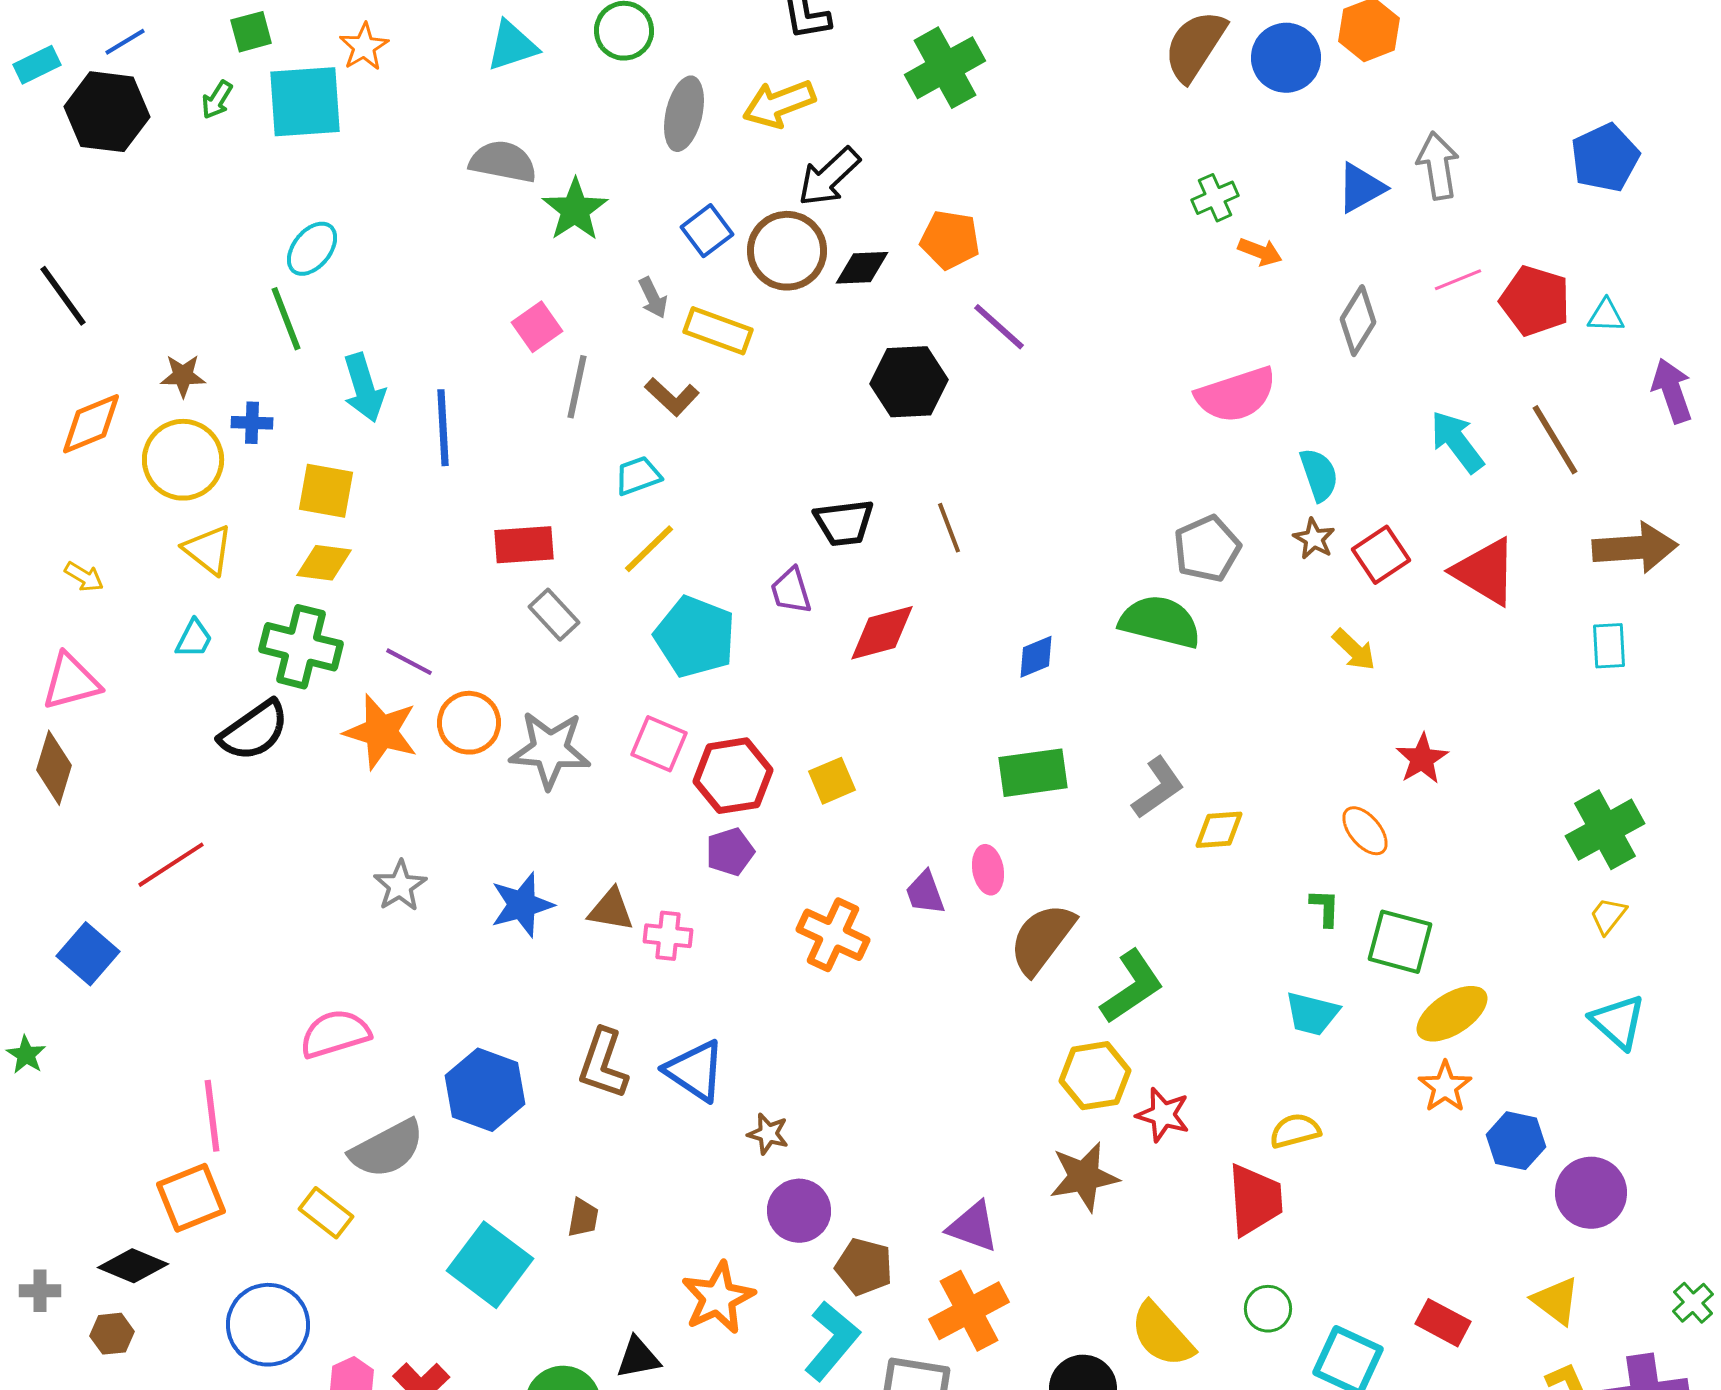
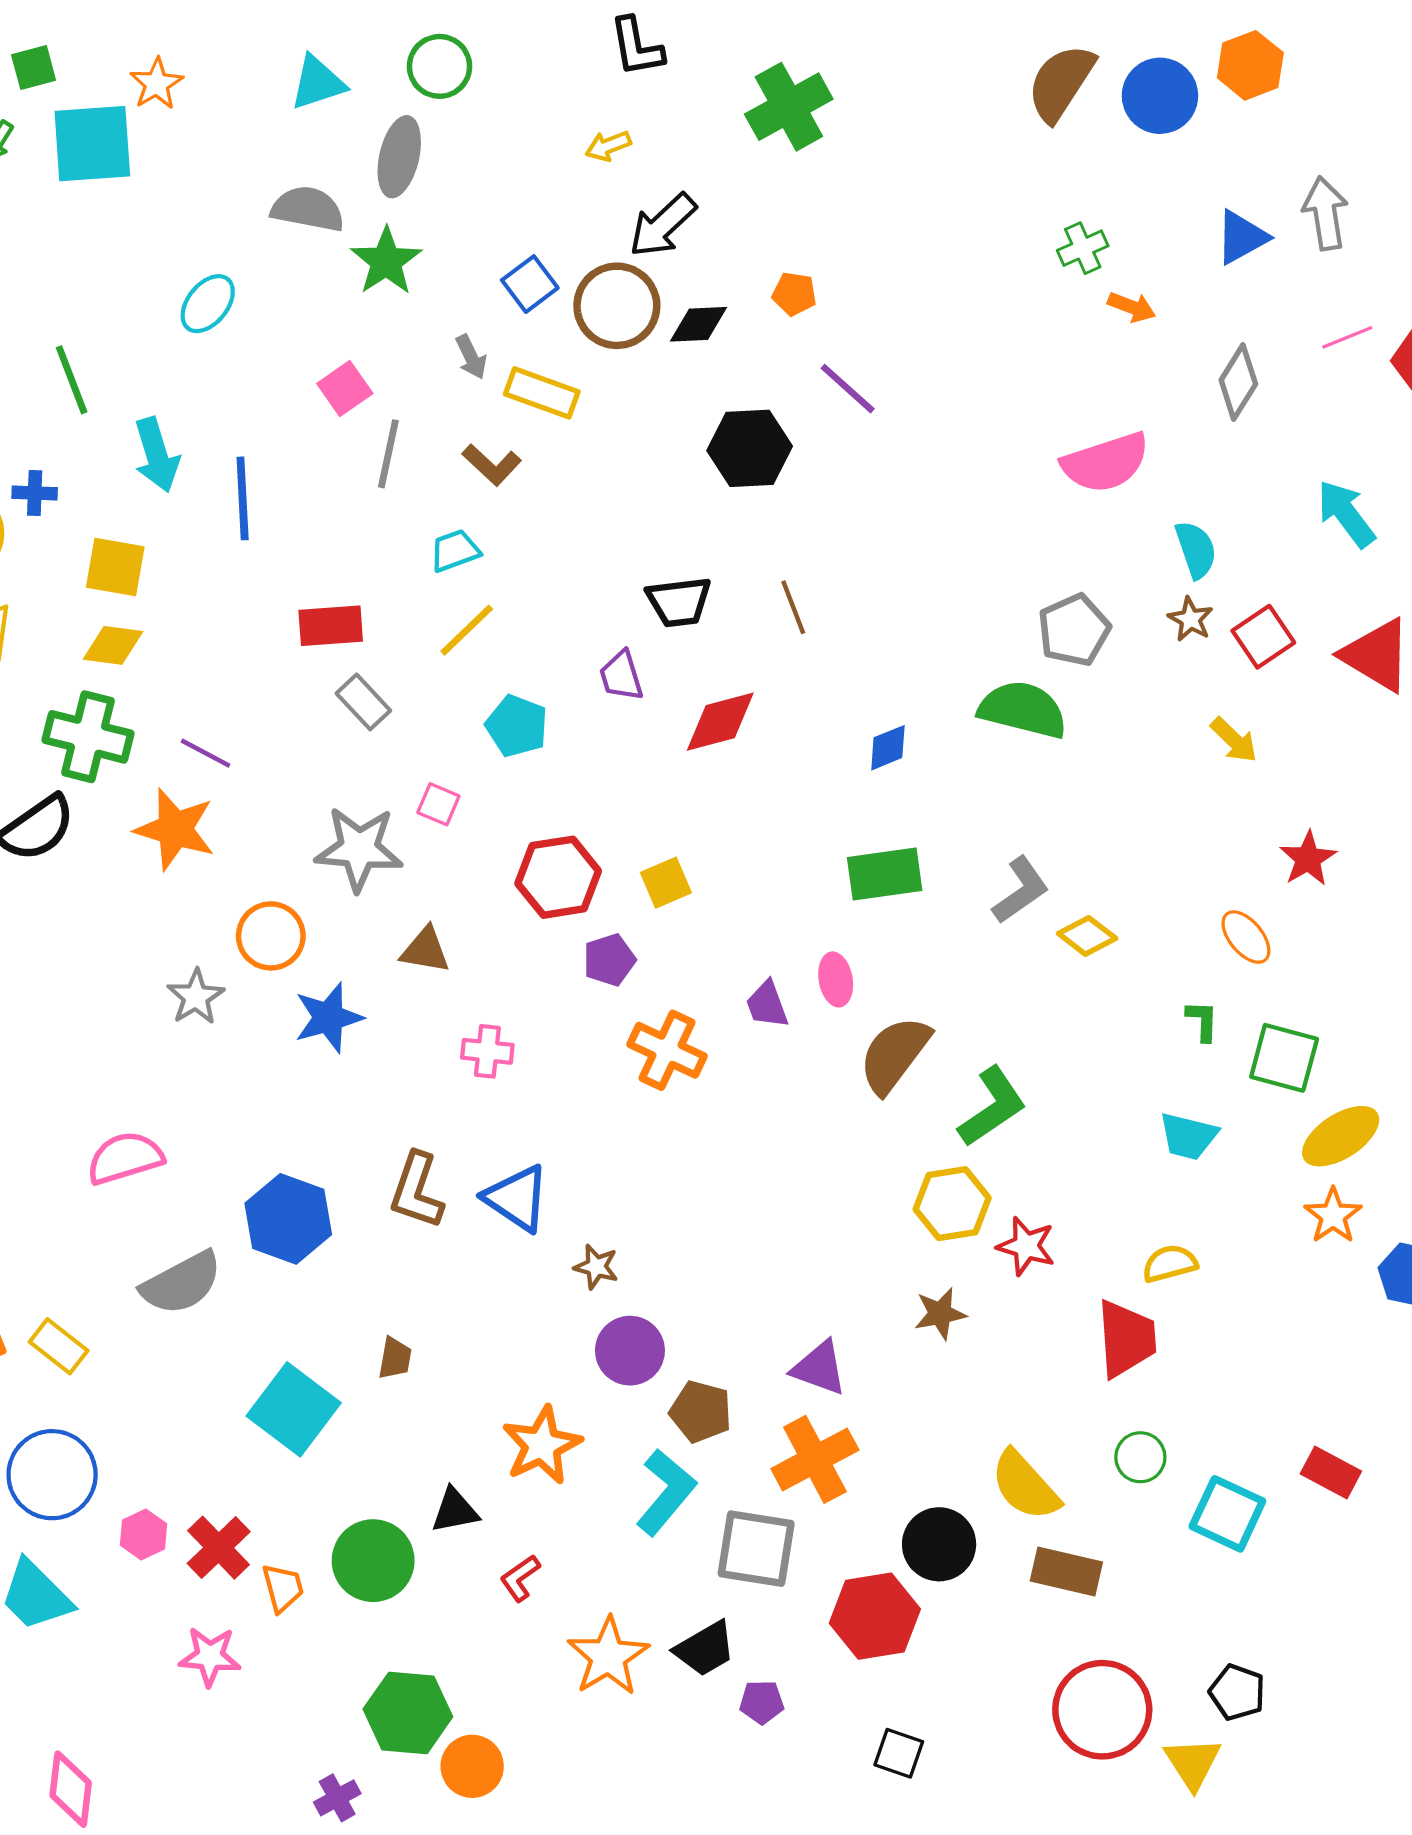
yellow arrow: (779, 104) -> (608, 146), size x0.6
gray ellipse: (684, 114) -> (399, 157), moved
orange pentagon: (950, 240) -> (794, 294), size x0.7
cyan ellipse: (312, 249) -> (208, 304), moved
cyan pentagon: (695, 637) -> (517, 726), size x0.7
orange circle: (469, 723) -> (271, 936), moved
pink square: (659, 744) -> (438, 804), moved, size x0.7
yellow diamond: (1219, 830) -> (1087, 936), turned 42
purple pentagon: (730, 852) -> (609, 960), moved
brown triangle: (611, 910) -> (425, 950), moved
brown star: (1084, 1177) -> (940, 1314), size x0.7
yellow rectangle: (326, 1213) -> (59, 1346), moved

